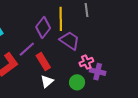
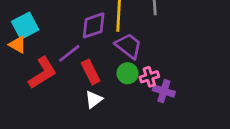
purple diamond: (43, 28) -> (94, 25), turned 30
green circle: (77, 82) -> (128, 73), moved

